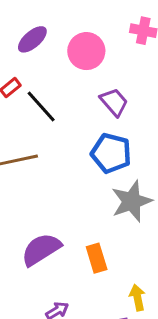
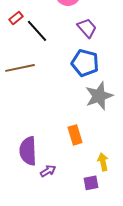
purple semicircle: (41, 249) -> (28, 151), moved, turned -60

